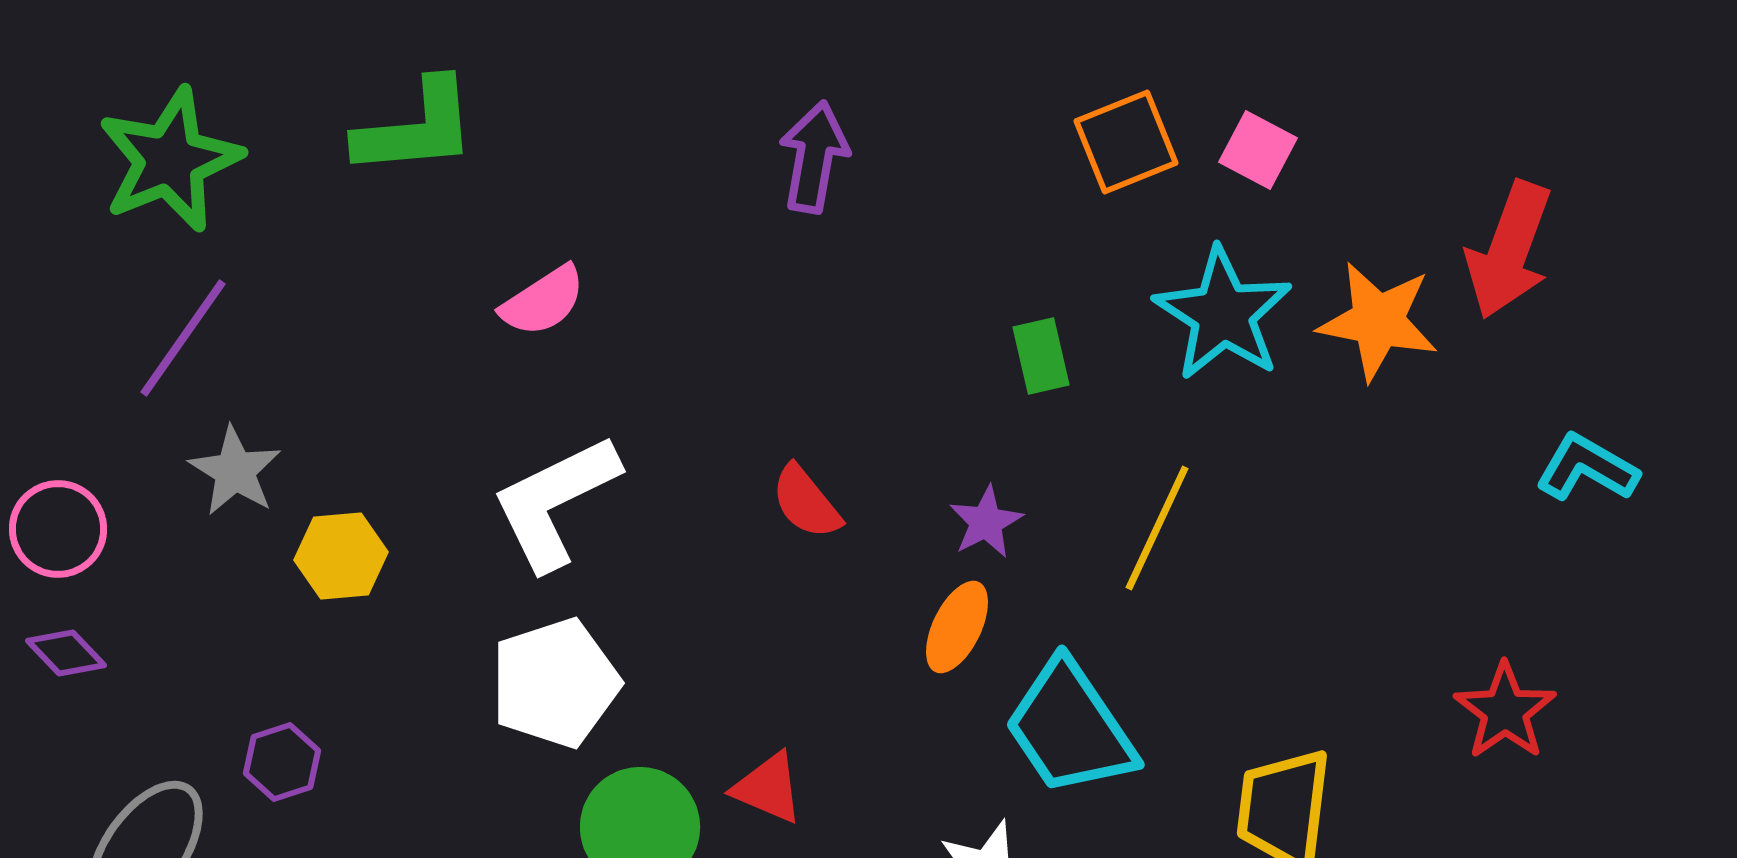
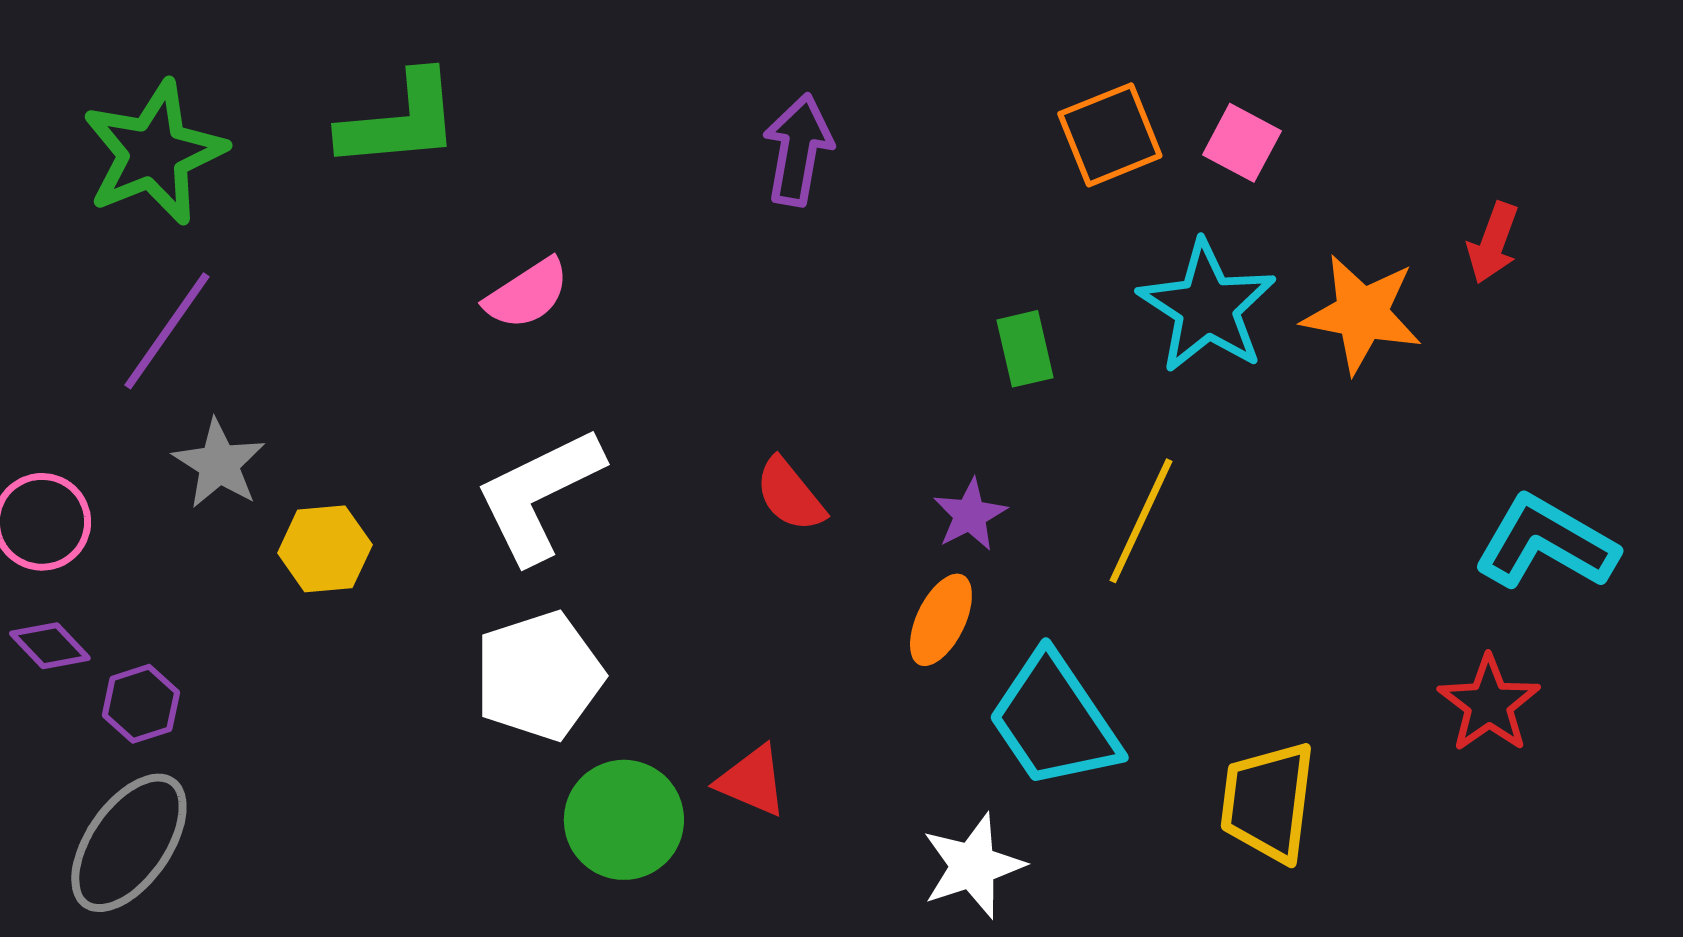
red arrow: (1509, 250) -> (1493, 243), size x0.6
cyan L-shape: (1587, 468) -> (1546, 543), moved, size x1.4
purple hexagon: (282, 762) -> (141, 704), moved

